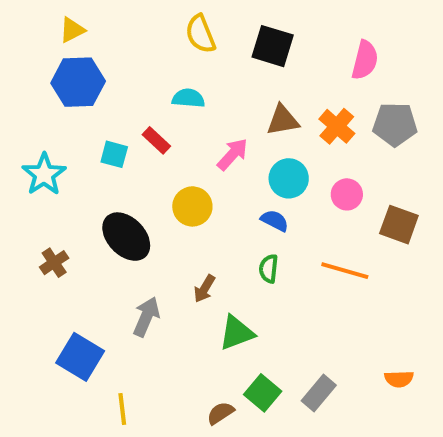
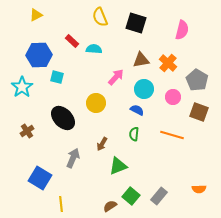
blue hexagon: (78, 82) -> (39, 55), moved
gray pentagon: (395, 124) -> (197, 80), moved, turned 30
red rectangle: (156, 140) -> (72, 41), moved

